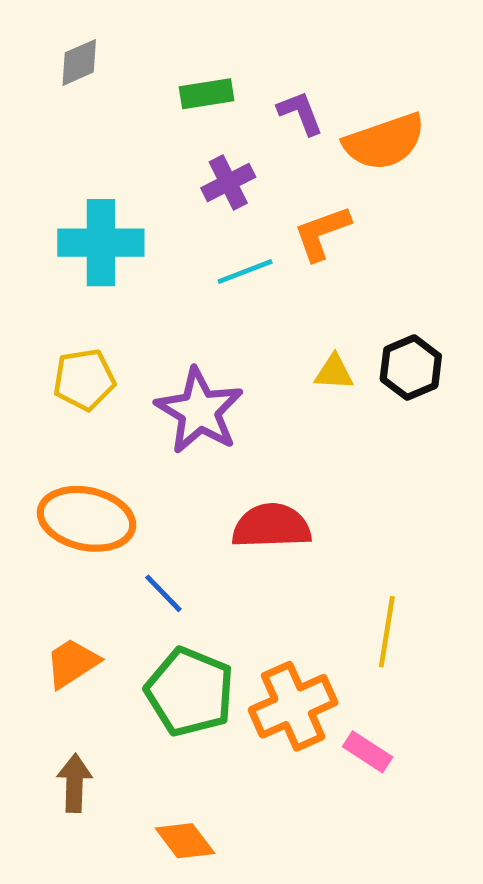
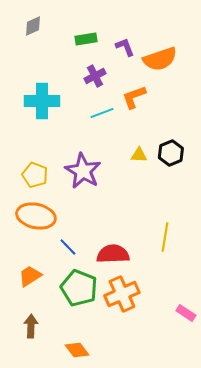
yellow pentagon: (84, 380) -> (35, 175), moved, turned 30
red semicircle: (271, 526) -> (113, 254), moved
yellow line: (387, 632) -> (165, 237), moved
pink rectangle: (368, 752) -> (186, 313), moved

